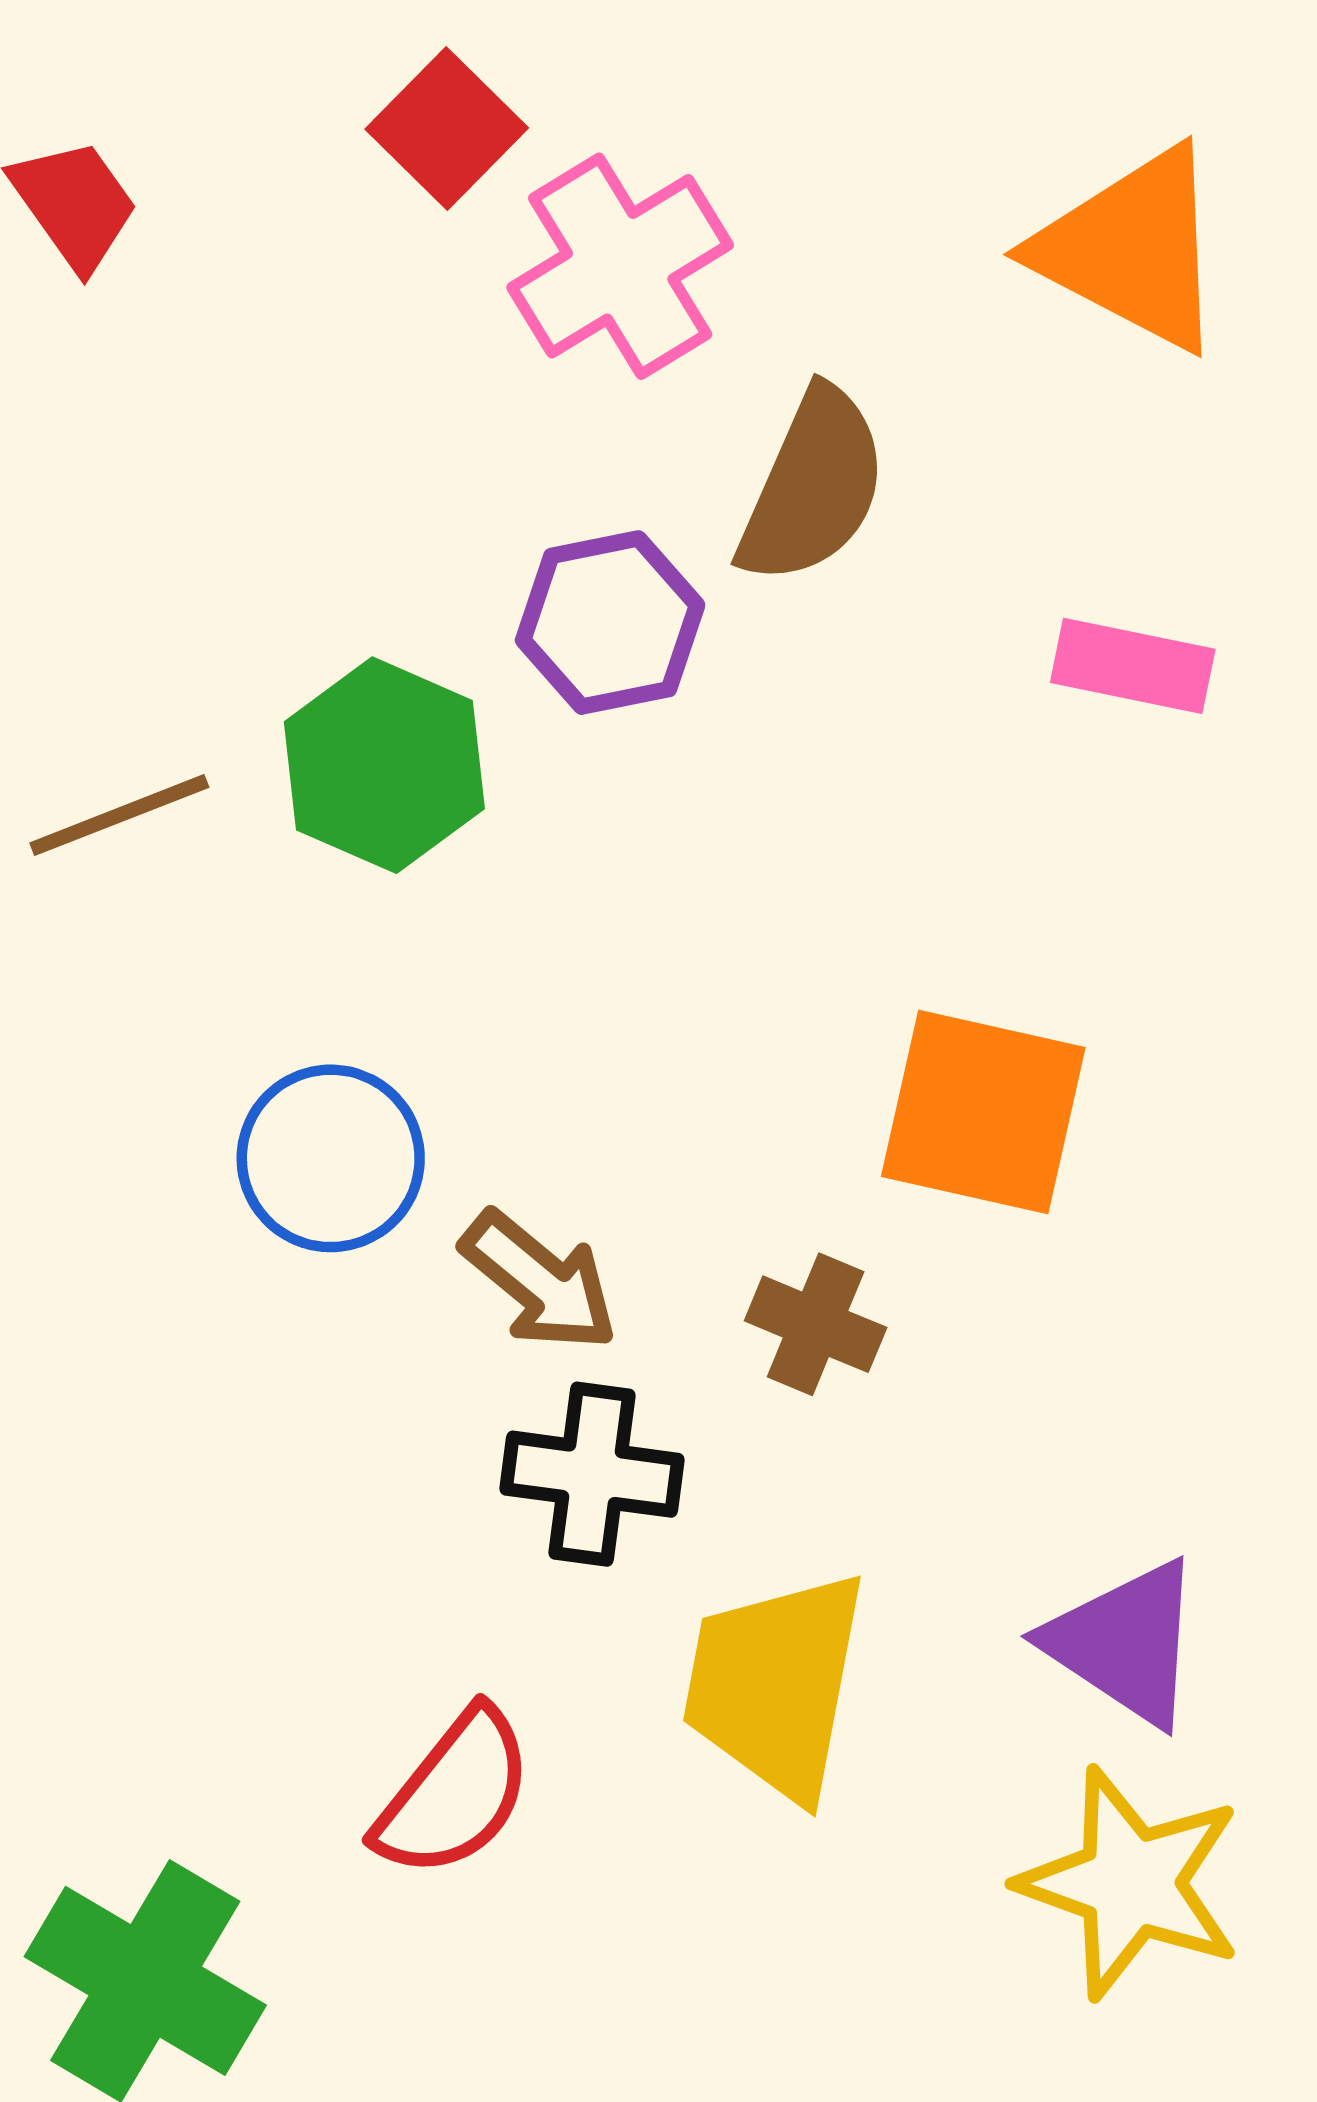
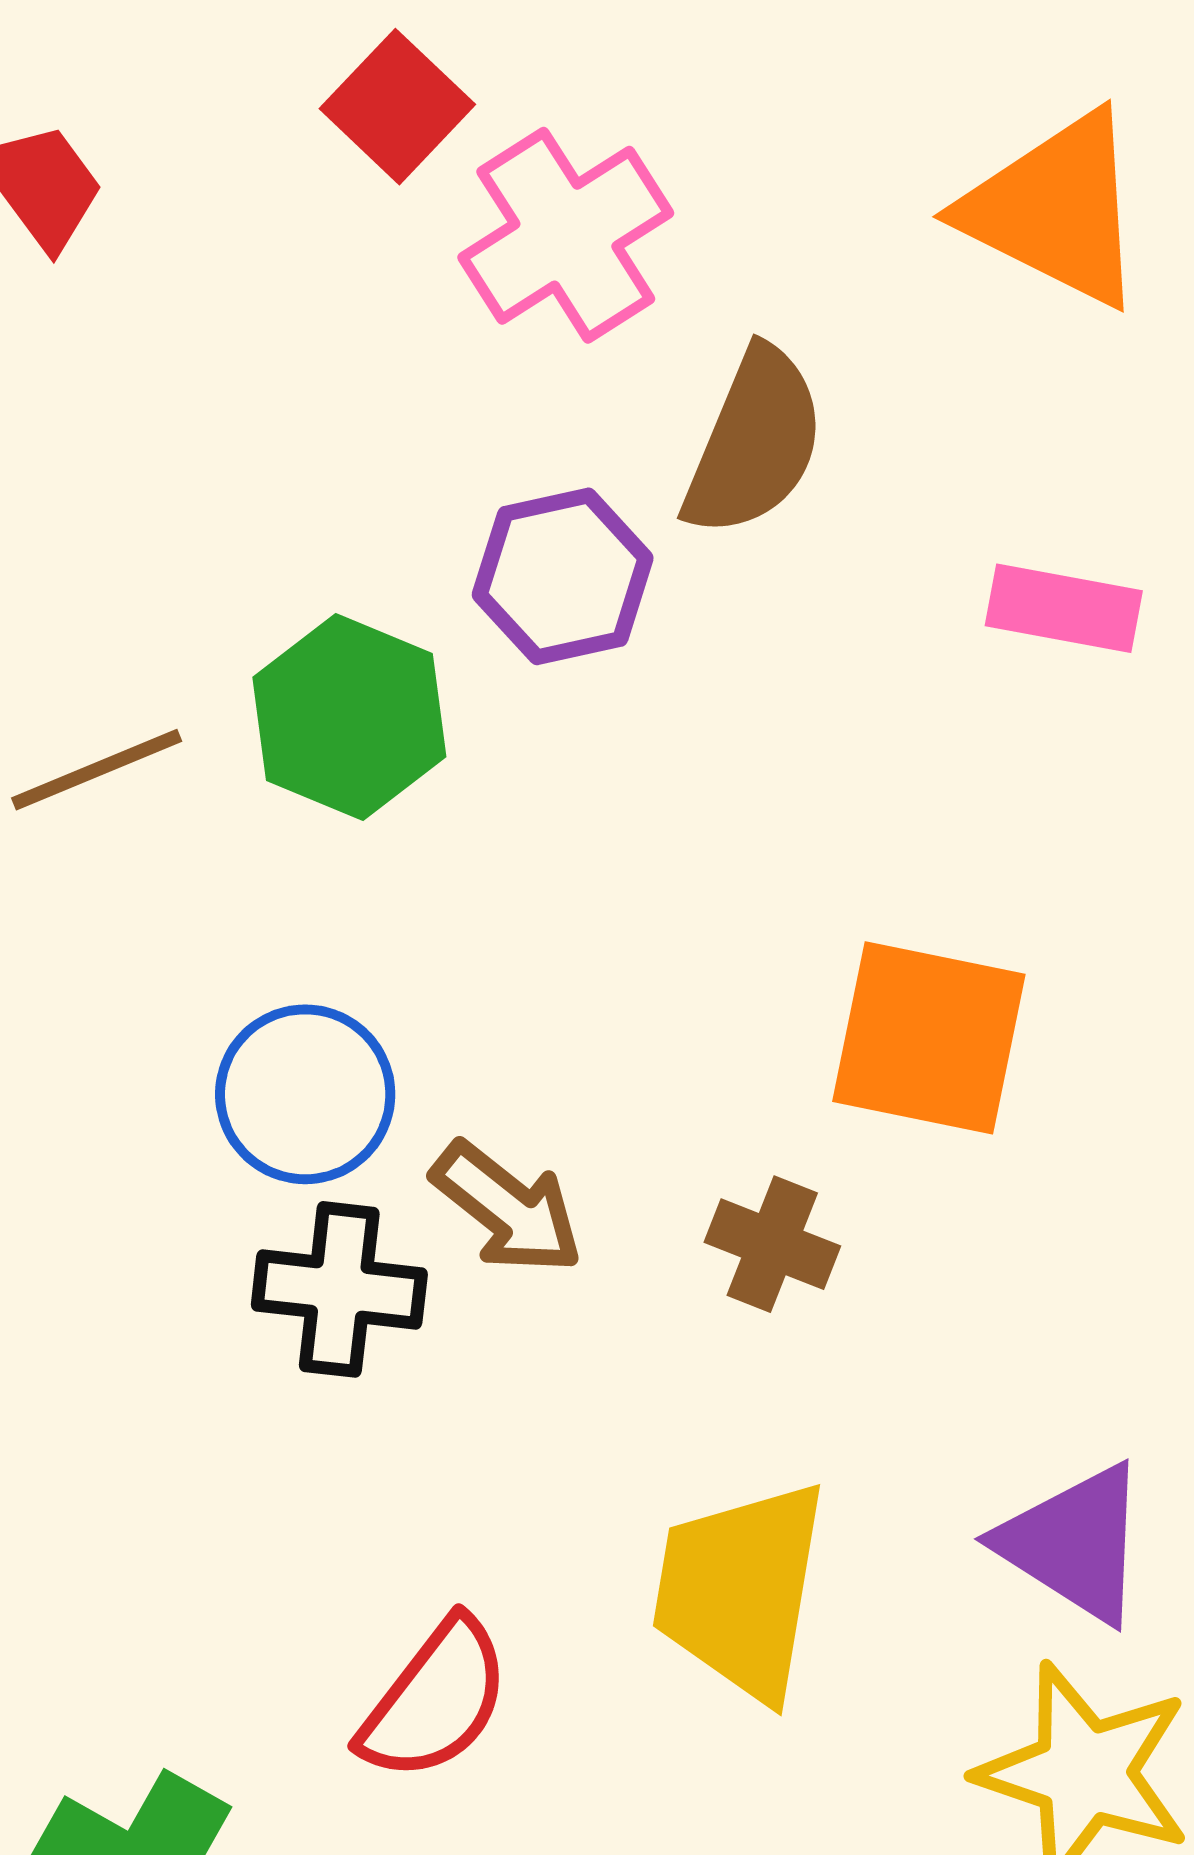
black cross: (592, 1474) -> (339, 1289), moved

